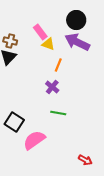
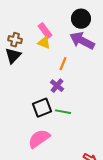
yellow triangle: (48, 44) -> (44, 43), moved
black square: (14, 122) -> (42, 108), moved, turned 36

